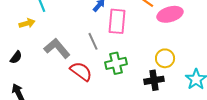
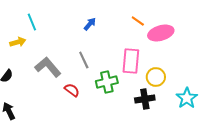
pink rectangle: (117, 21) -> (131, 61), moved
red semicircle: (81, 71) -> (72, 90), size x0.7

